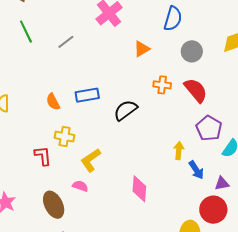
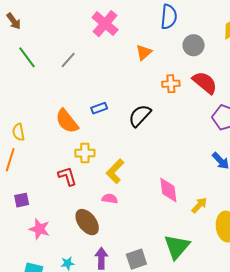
blue rectangle: (87, 95) -> (99, 108), size x0.7
orange semicircle: (53, 102) -> (67, 121), size x1.5
yellow arrow: (179, 151) -> (199, 205), moved, turned 48

